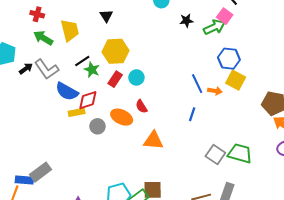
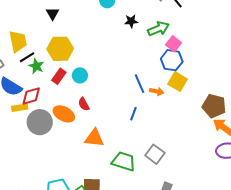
pink square: (225, 16) -> (174, 44), moved
yellow trapezoid: (70, 30) -> (18, 41), moved
gray circle: (97, 126) -> (40, 122), size x1.6
green trapezoid: (240, 153) -> (124, 161), moved

